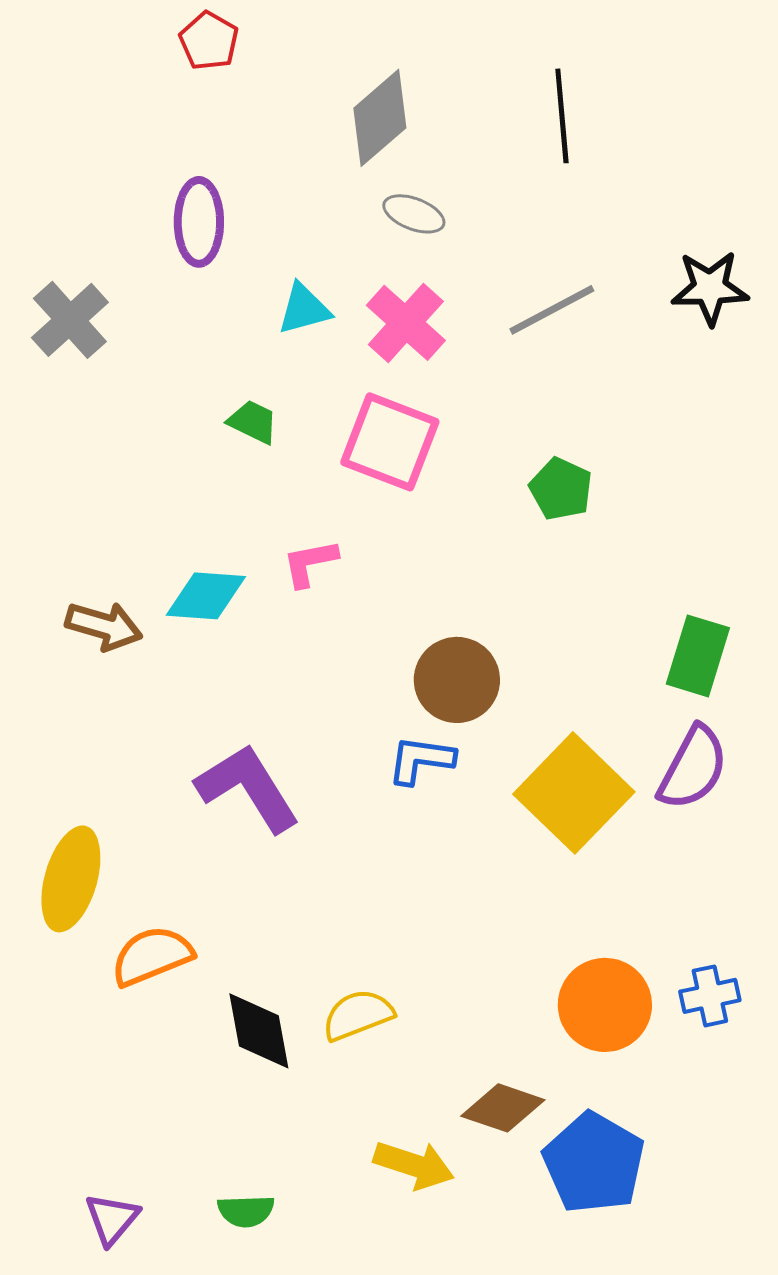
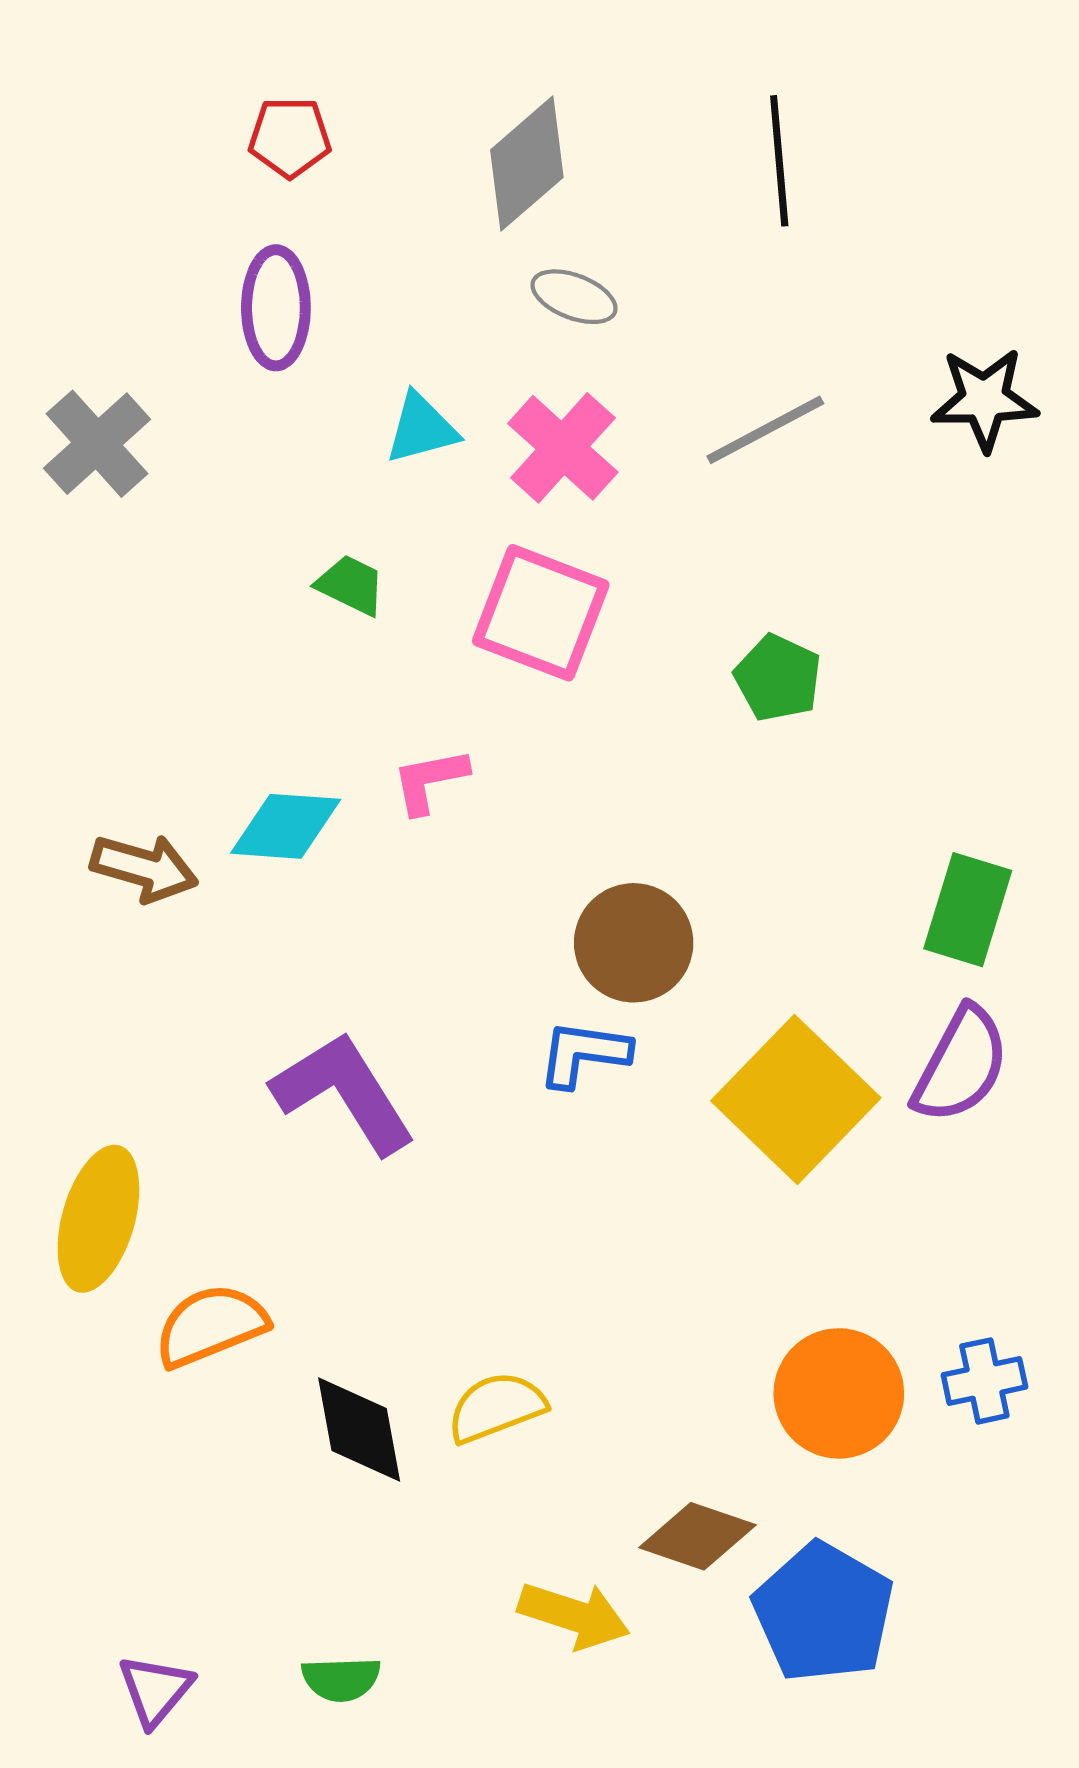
red pentagon: (209, 41) -> (290, 137), moved, turned -30

